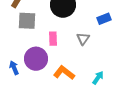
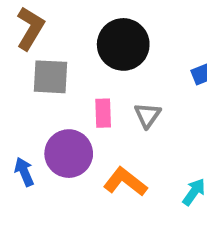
gray triangle: (83, 39) -> (147, 115), moved

